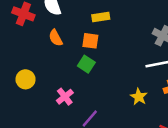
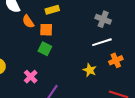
orange semicircle: (56, 38) -> (28, 22), moved

